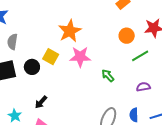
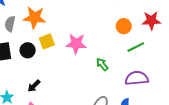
orange star: (70, 31) -> (35, 17), moved, turned 30
yellow square: (51, 57) -> (47, 41), turned 35
purple semicircle: (143, 87) -> (137, 78), size x1.6

